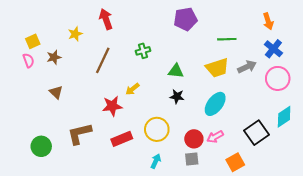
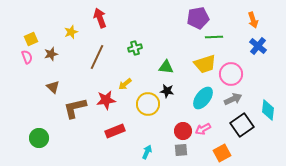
purple pentagon: (185, 19) -> (198, 18), moved
gray arrow: (247, 67) -> (233, 99), moved
pink circle: (278, 78) -> (231, 74), moved
cyan diamond: (284, 117) -> (268, 110), turned -50
yellow circle: (157, 129) -> (148, 104), moved
brown L-shape: (79, 134) -> (75, 108), moved

